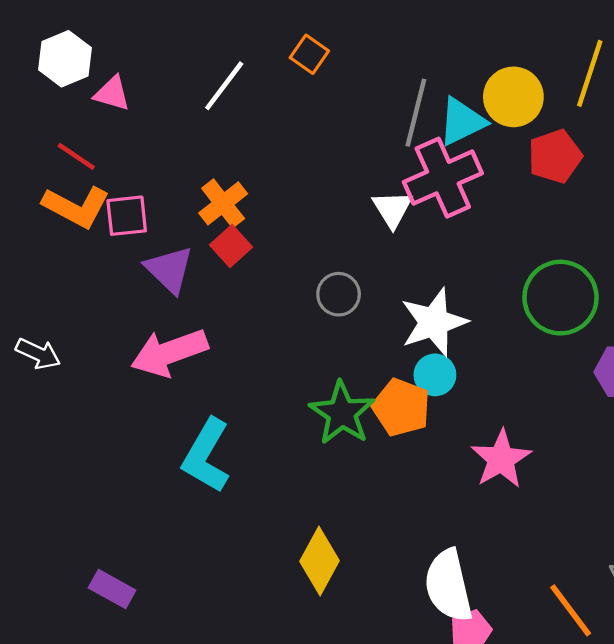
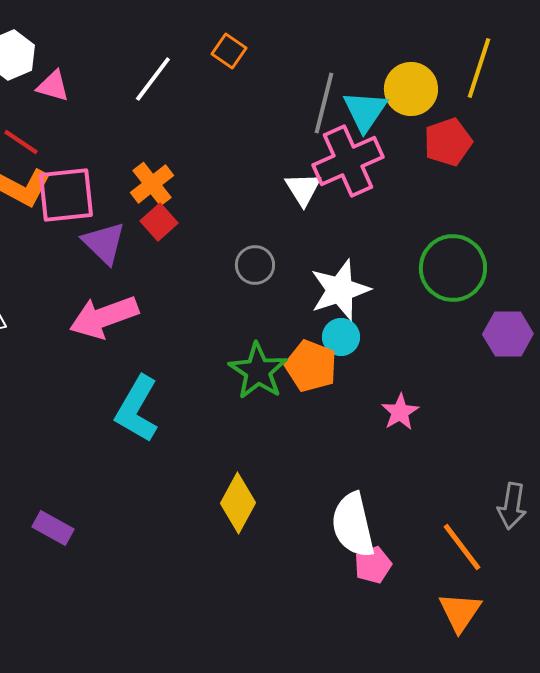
cyan triangle: (462, 122) -> (365, 111), turned -30
pink square: (127, 216) -> (66, 195), size x1.5
pink star: (501, 459) -> (400, 412), size x0.7

